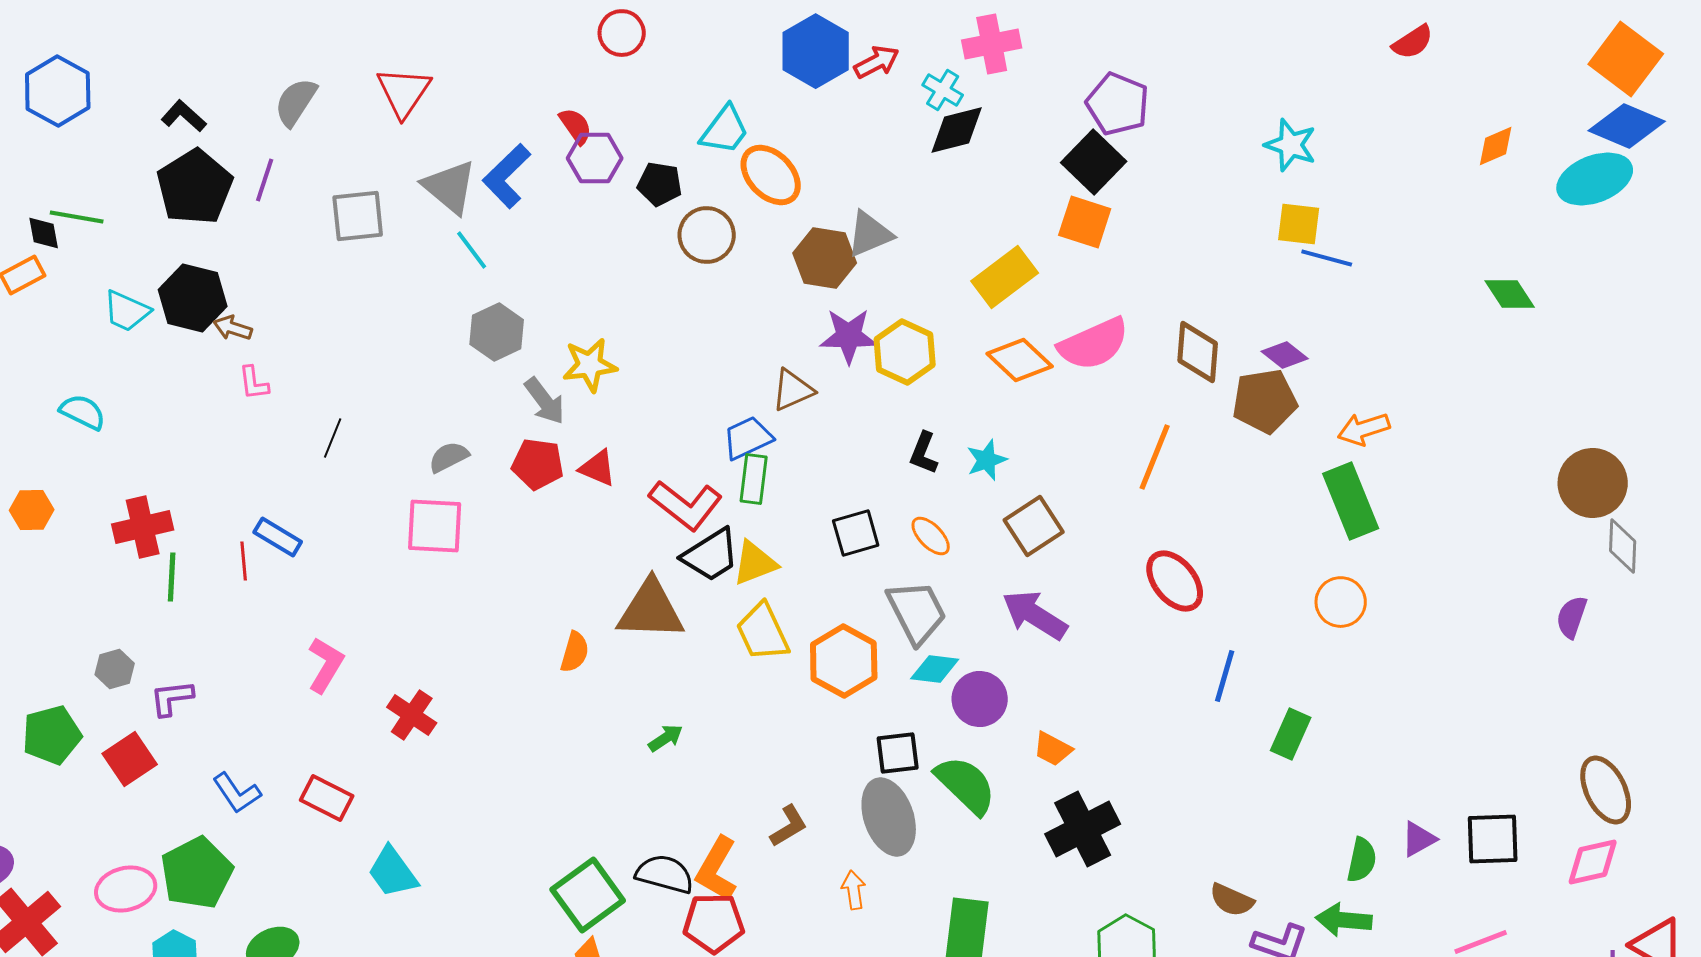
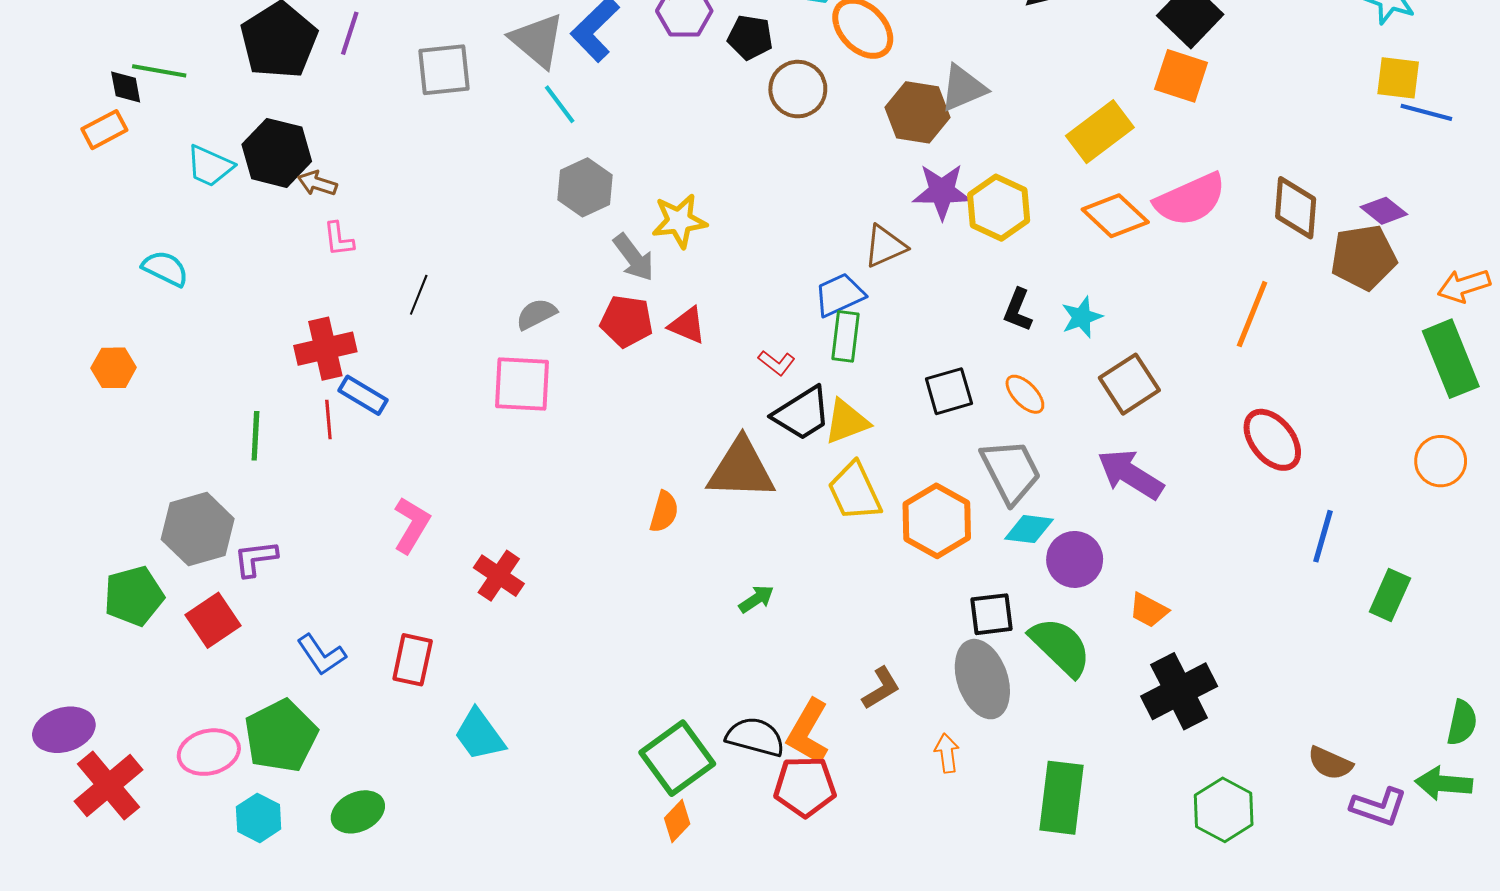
red L-shape: (686, 505) -> (777, 363), size x0.5
red cross: (143, 527) -> (325, 349), moved
gray hexagon: (115, 669) -> (198, 529), size x1.8
red rectangle: (327, 798) -> (413, 660), turned 75

